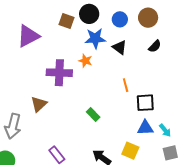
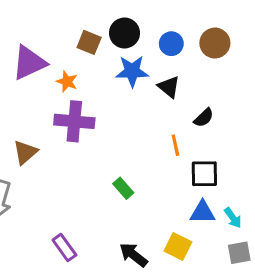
black semicircle: (155, 46) -> (204, 118), moved
orange star: (85, 61) -> (67, 82), moved
brown triangle: (39, 104) -> (25, 152), moved

